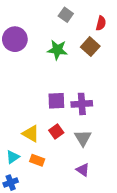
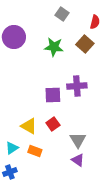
purple cross: (82, 104) -> (77, 86), moved
gray triangle: (83, 138) -> (78, 140), moved

